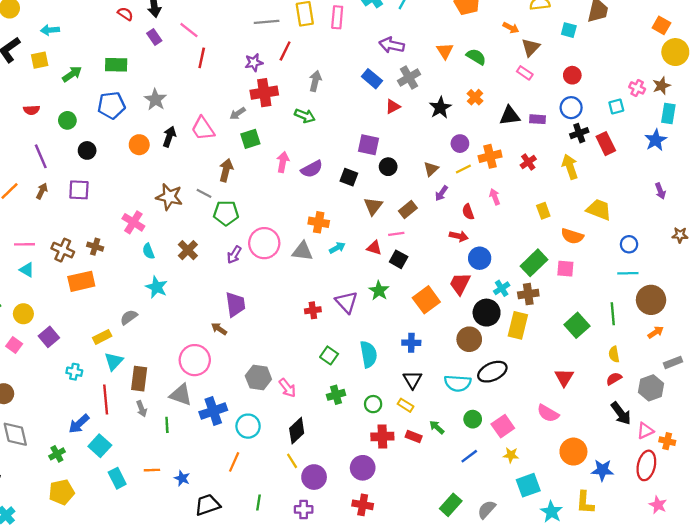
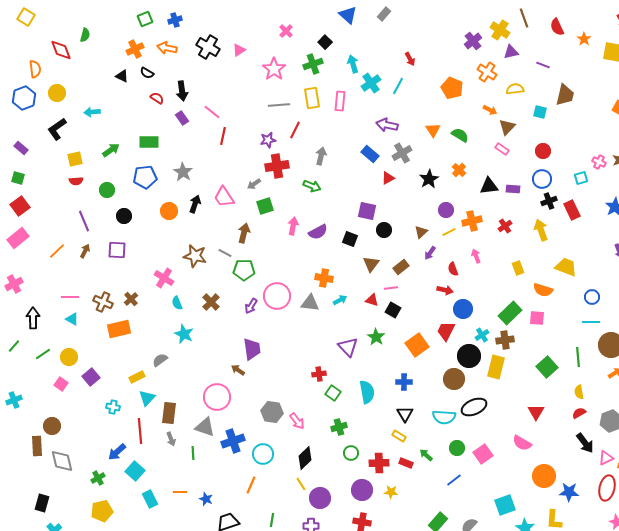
yellow square: (40, 60) -> (75, 159), moved
brown cross: (95, 247) -> (131, 299), turned 32
red cross: (313, 310) -> (319, 374), moved
green circle: (373, 404) -> (351, 453), moved
yellow star: (511, 455) -> (391, 492), moved

